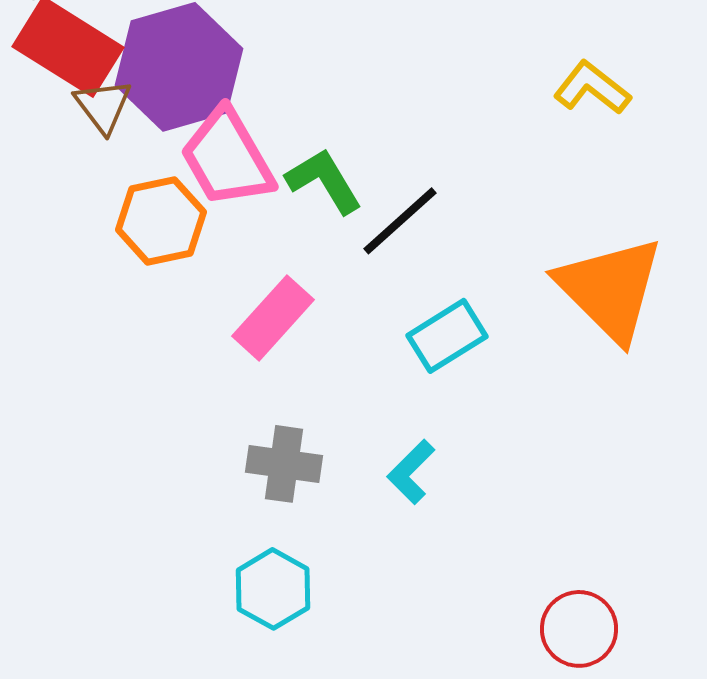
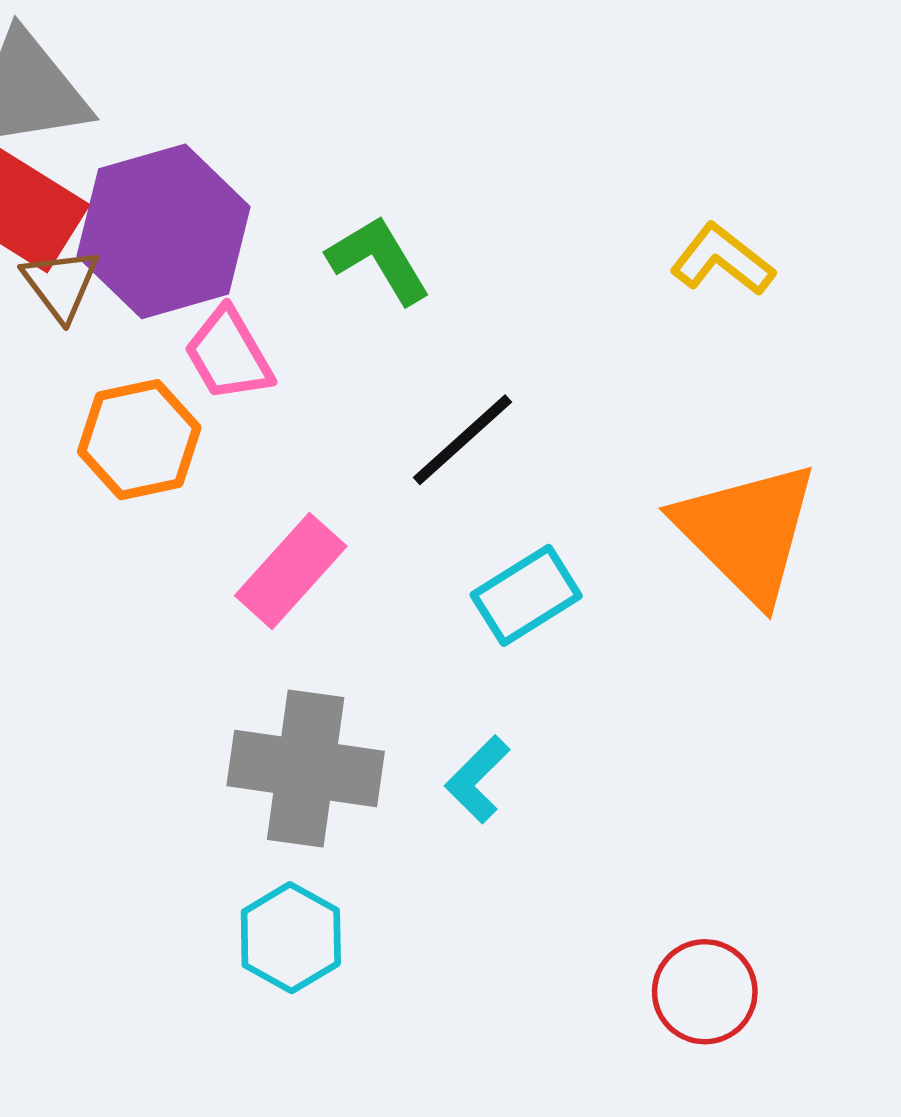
pink trapezoid: (227, 158) -> (229, 354), size x0.7
green L-shape: (324, 181) -> (379, 260), moved
gray cross: (284, 464) -> (306, 768), size x1.5

